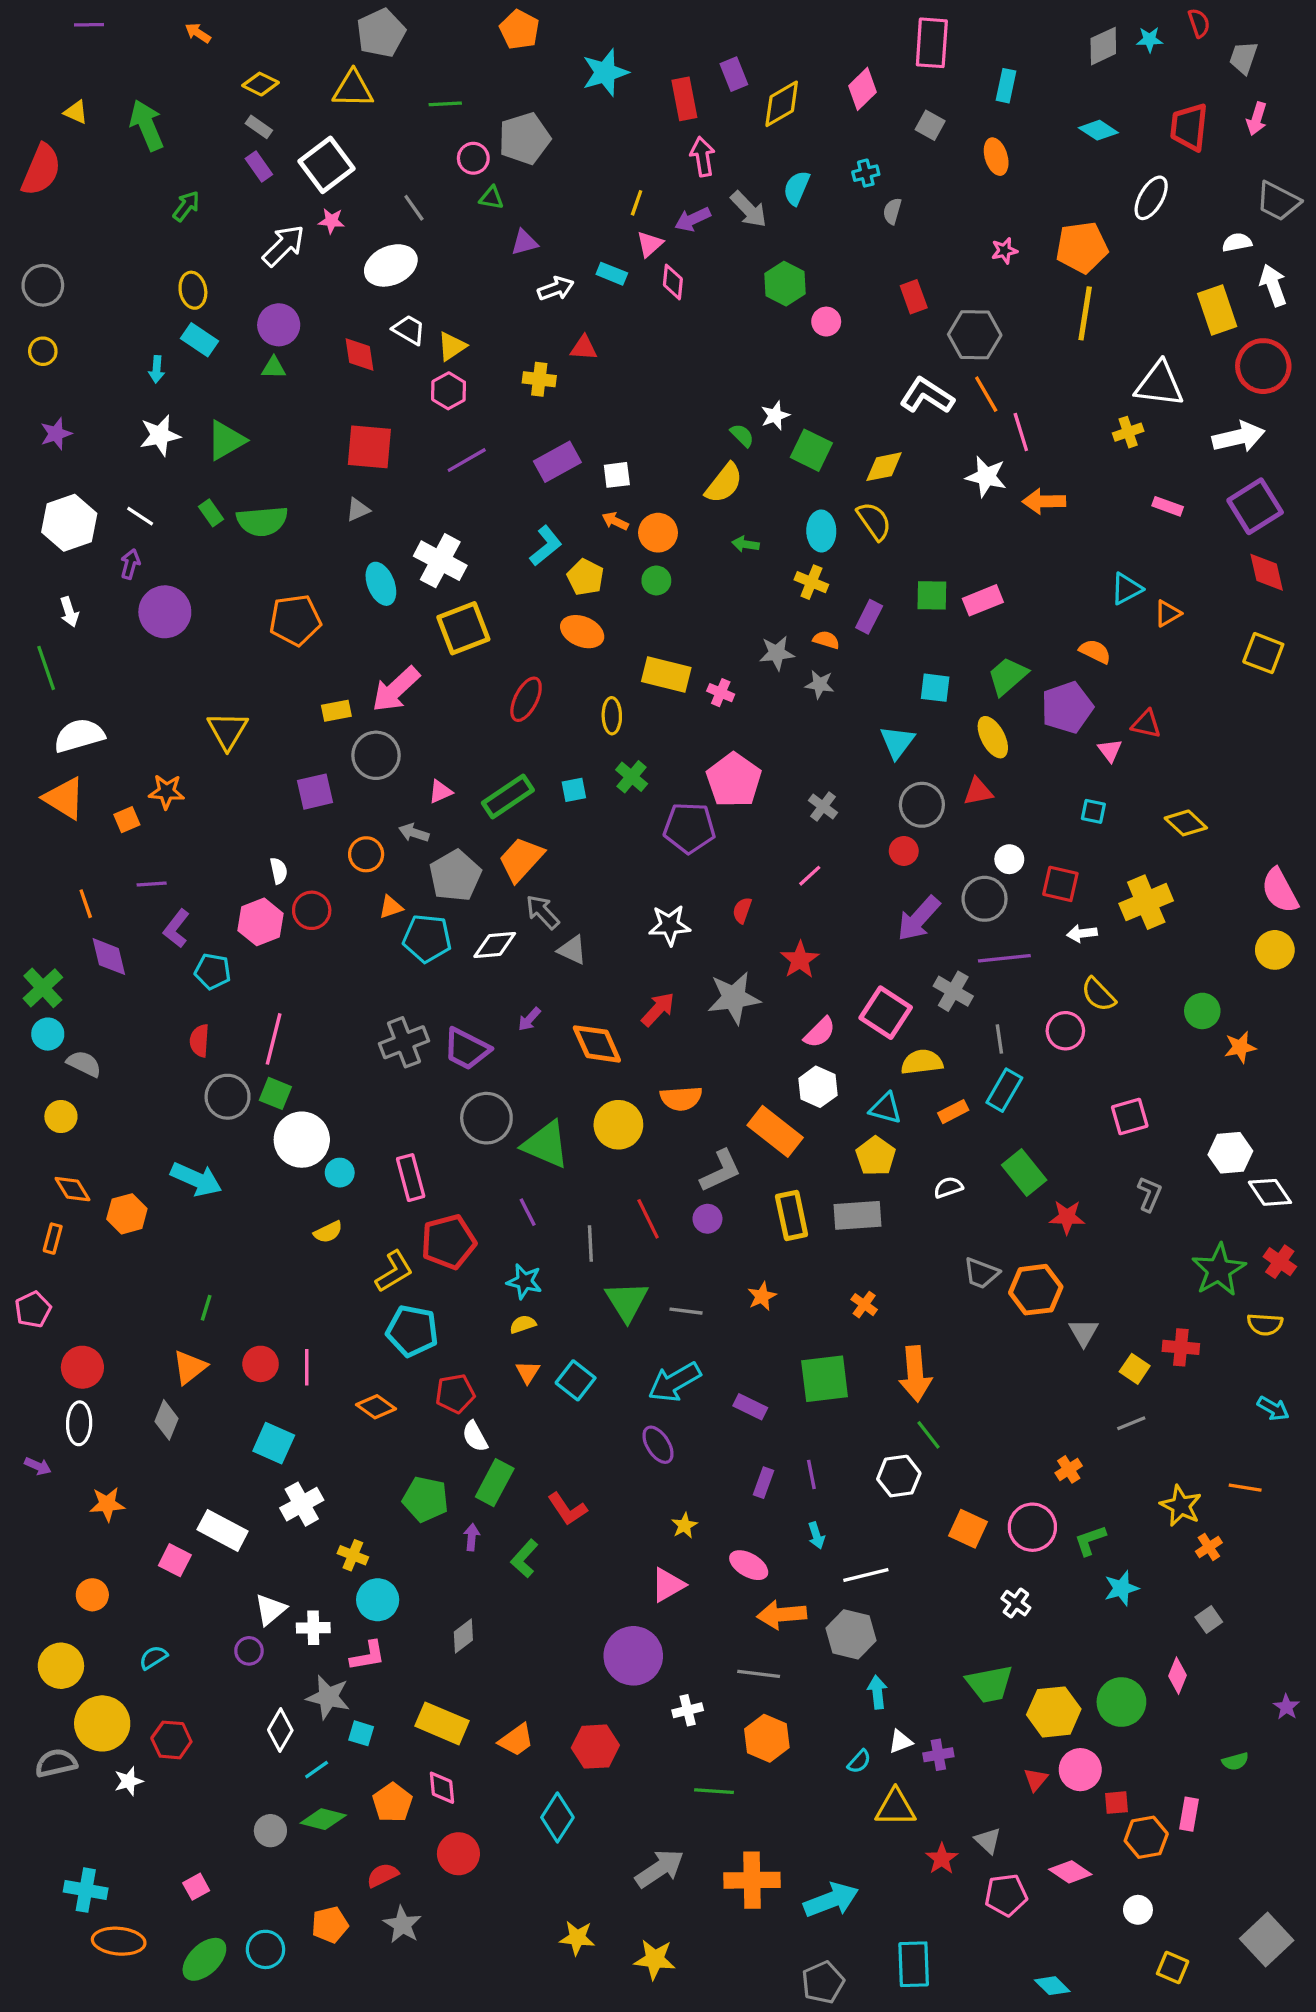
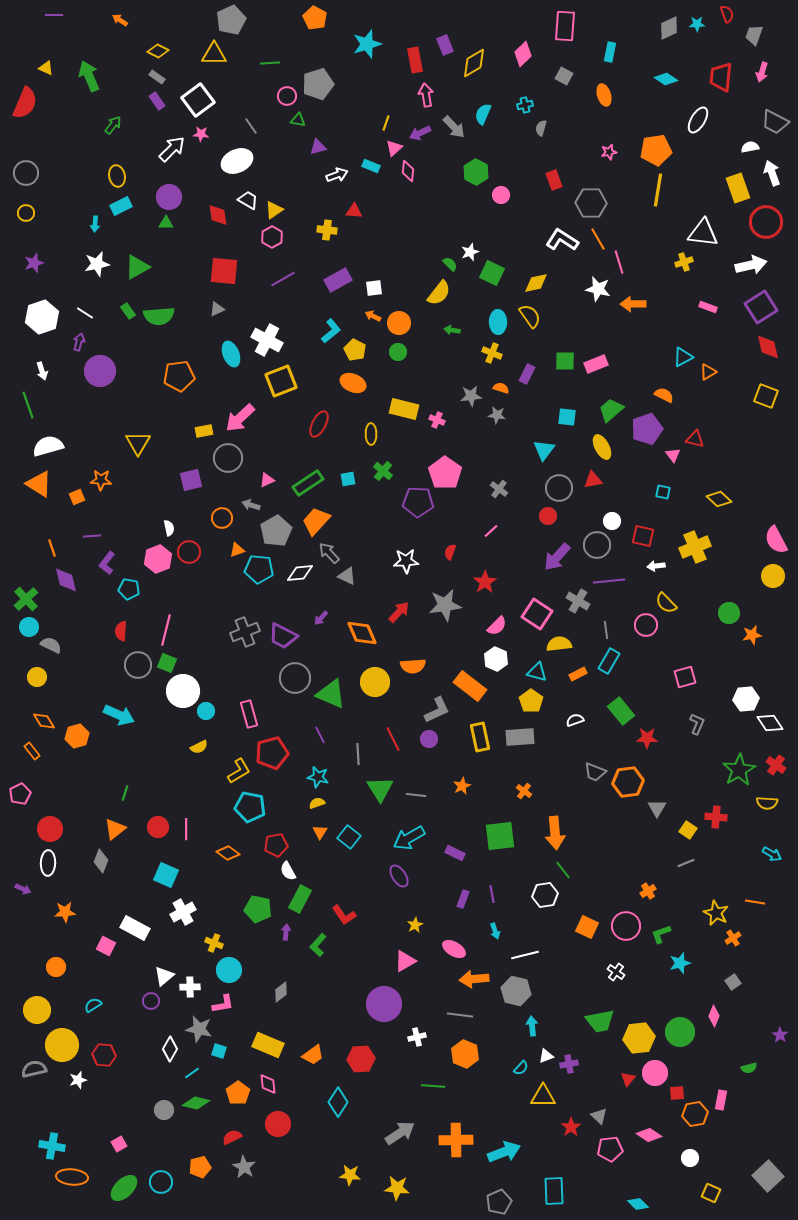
cyan rectangle: (199, 340) -> (121, 206), turned -60
orange rectangle: (53, 1239) -> (32, 751), turned -54

